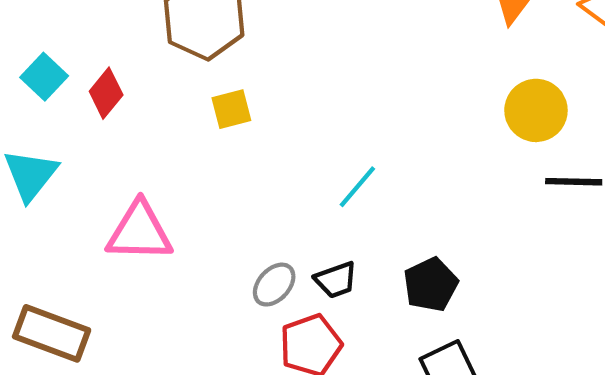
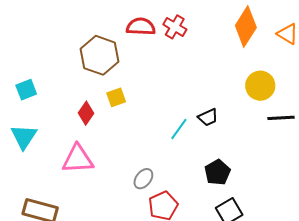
cyan square: (44, 77) -> (26, 90), turned 30
red diamond: (106, 93) -> (86, 113), moved
black trapezoid: (336, 280) -> (208, 117), moved

